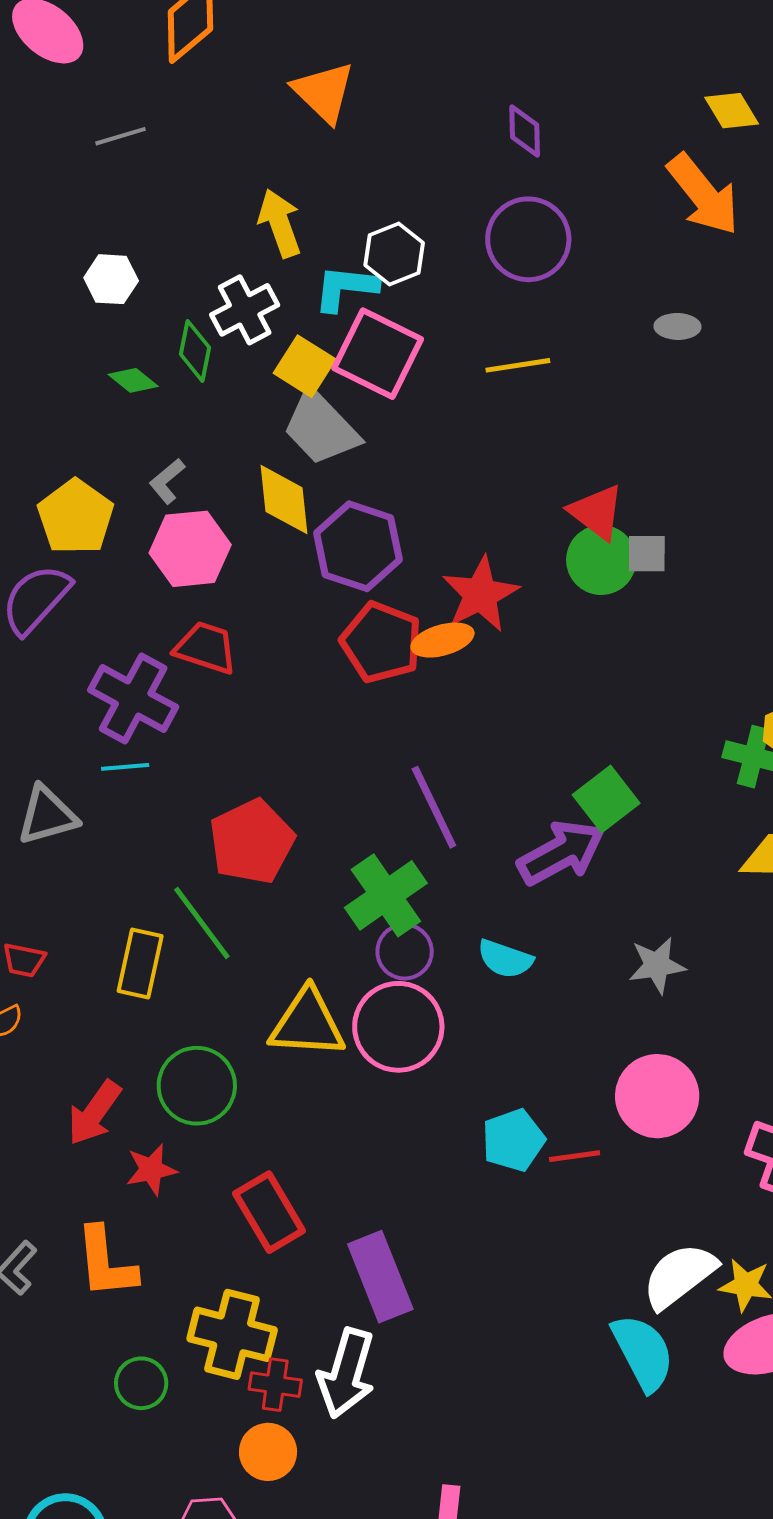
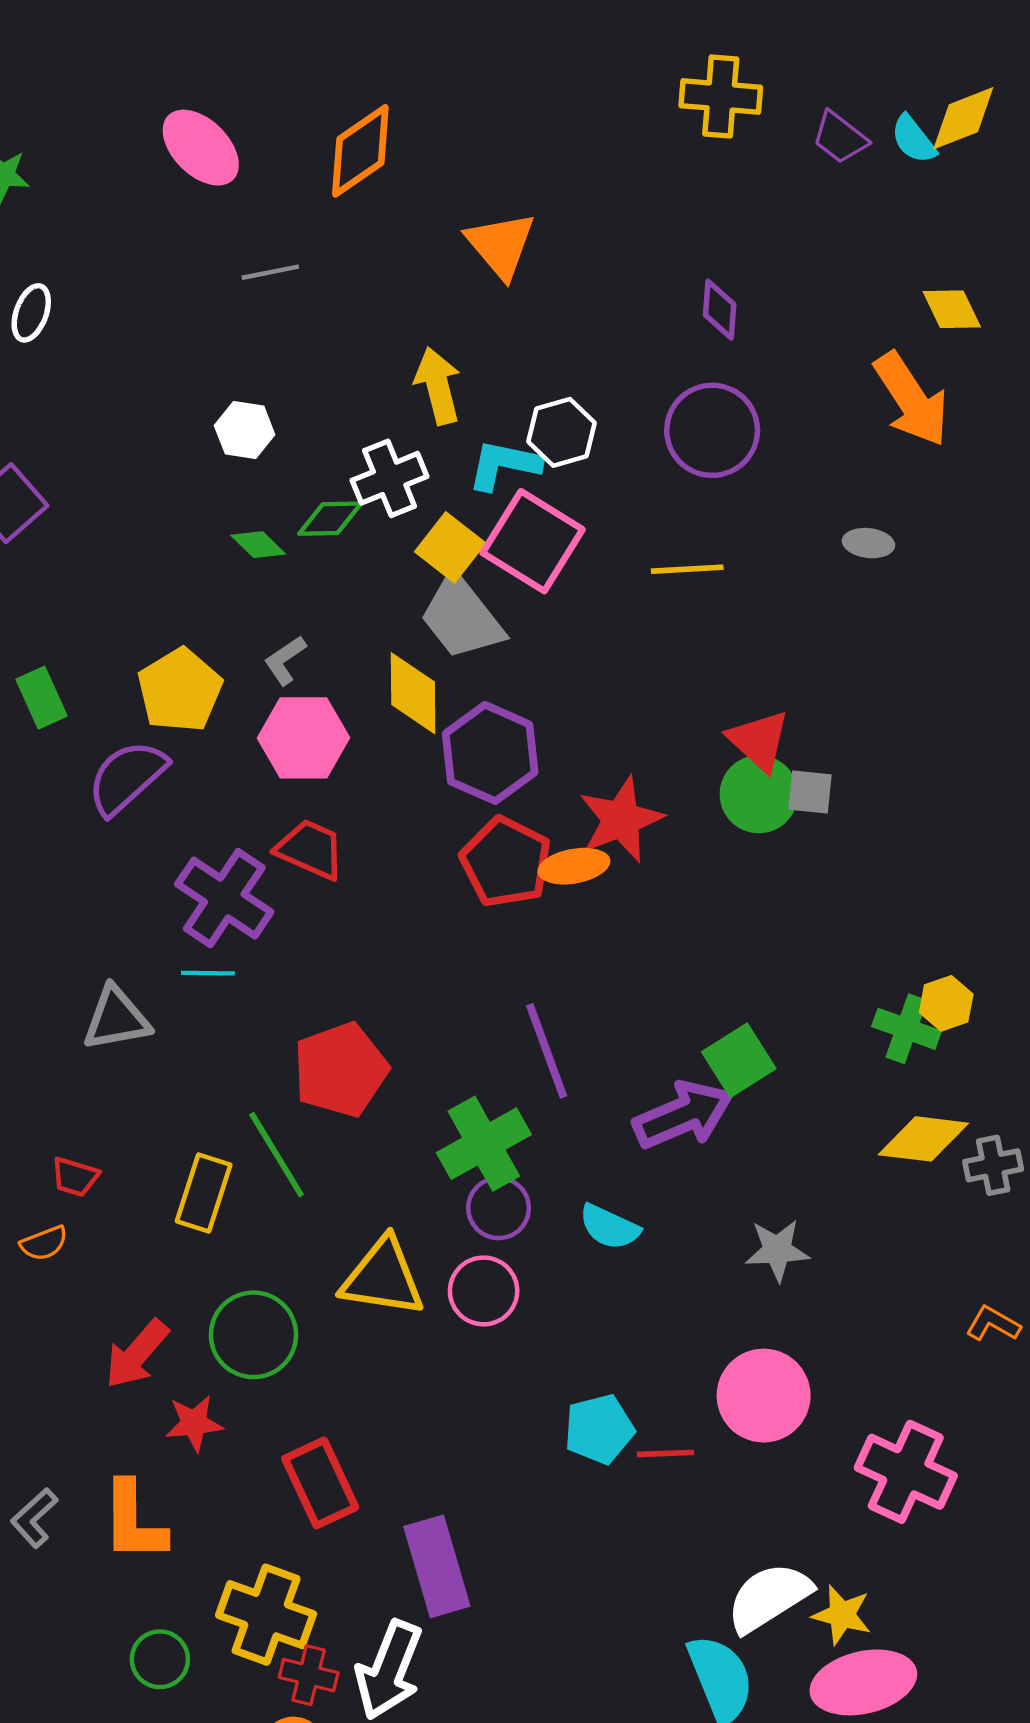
green diamond: (195, 351) -> (330, 519), turned 72
pink circle: (398, 1027) -> (484, 1291), size x0.7

